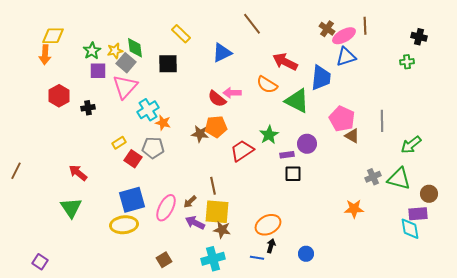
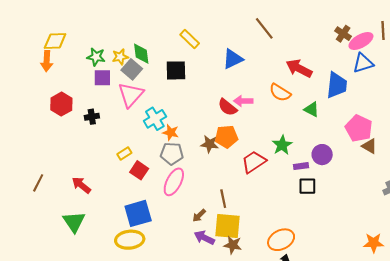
green star: (92, 51) -> (96, 57), turned -30
green triangle: (297, 101) -> (312, 109), size x0.6
gray pentagon: (153, 148) -> (172, 153), moved
brown line: (16, 171) -> (38, 183), moved
pink ellipse: (166, 208) -> (174, 182), moved
orange star: (354, 209) -> (374, 243), moved

